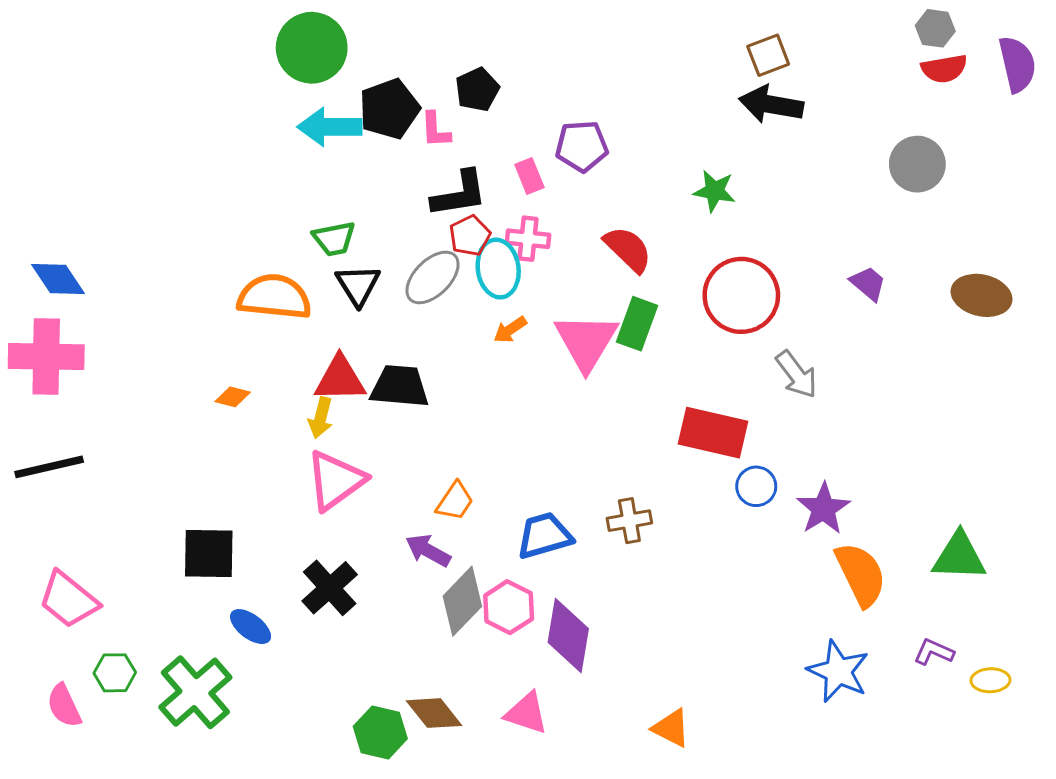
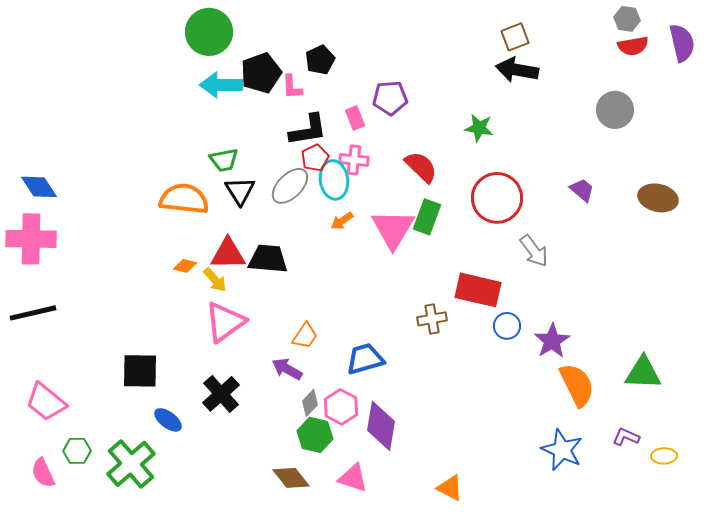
orange diamond: (233, 397) -> (185, 266), moved
yellow arrow: (321, 418) -> (215, 280), turned -56
brown cross: (629, 521) -> (432, 319), moved
gray diamond: (462, 601) -> (310, 403), size x0.6
green hexagon: (380, 732) -> (315, 435), moved

